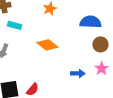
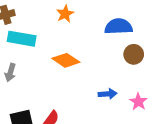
cyan rectangle: (15, 25) -> (22, 39), size x1.5
pink star: (102, 68) -> (138, 102), moved

